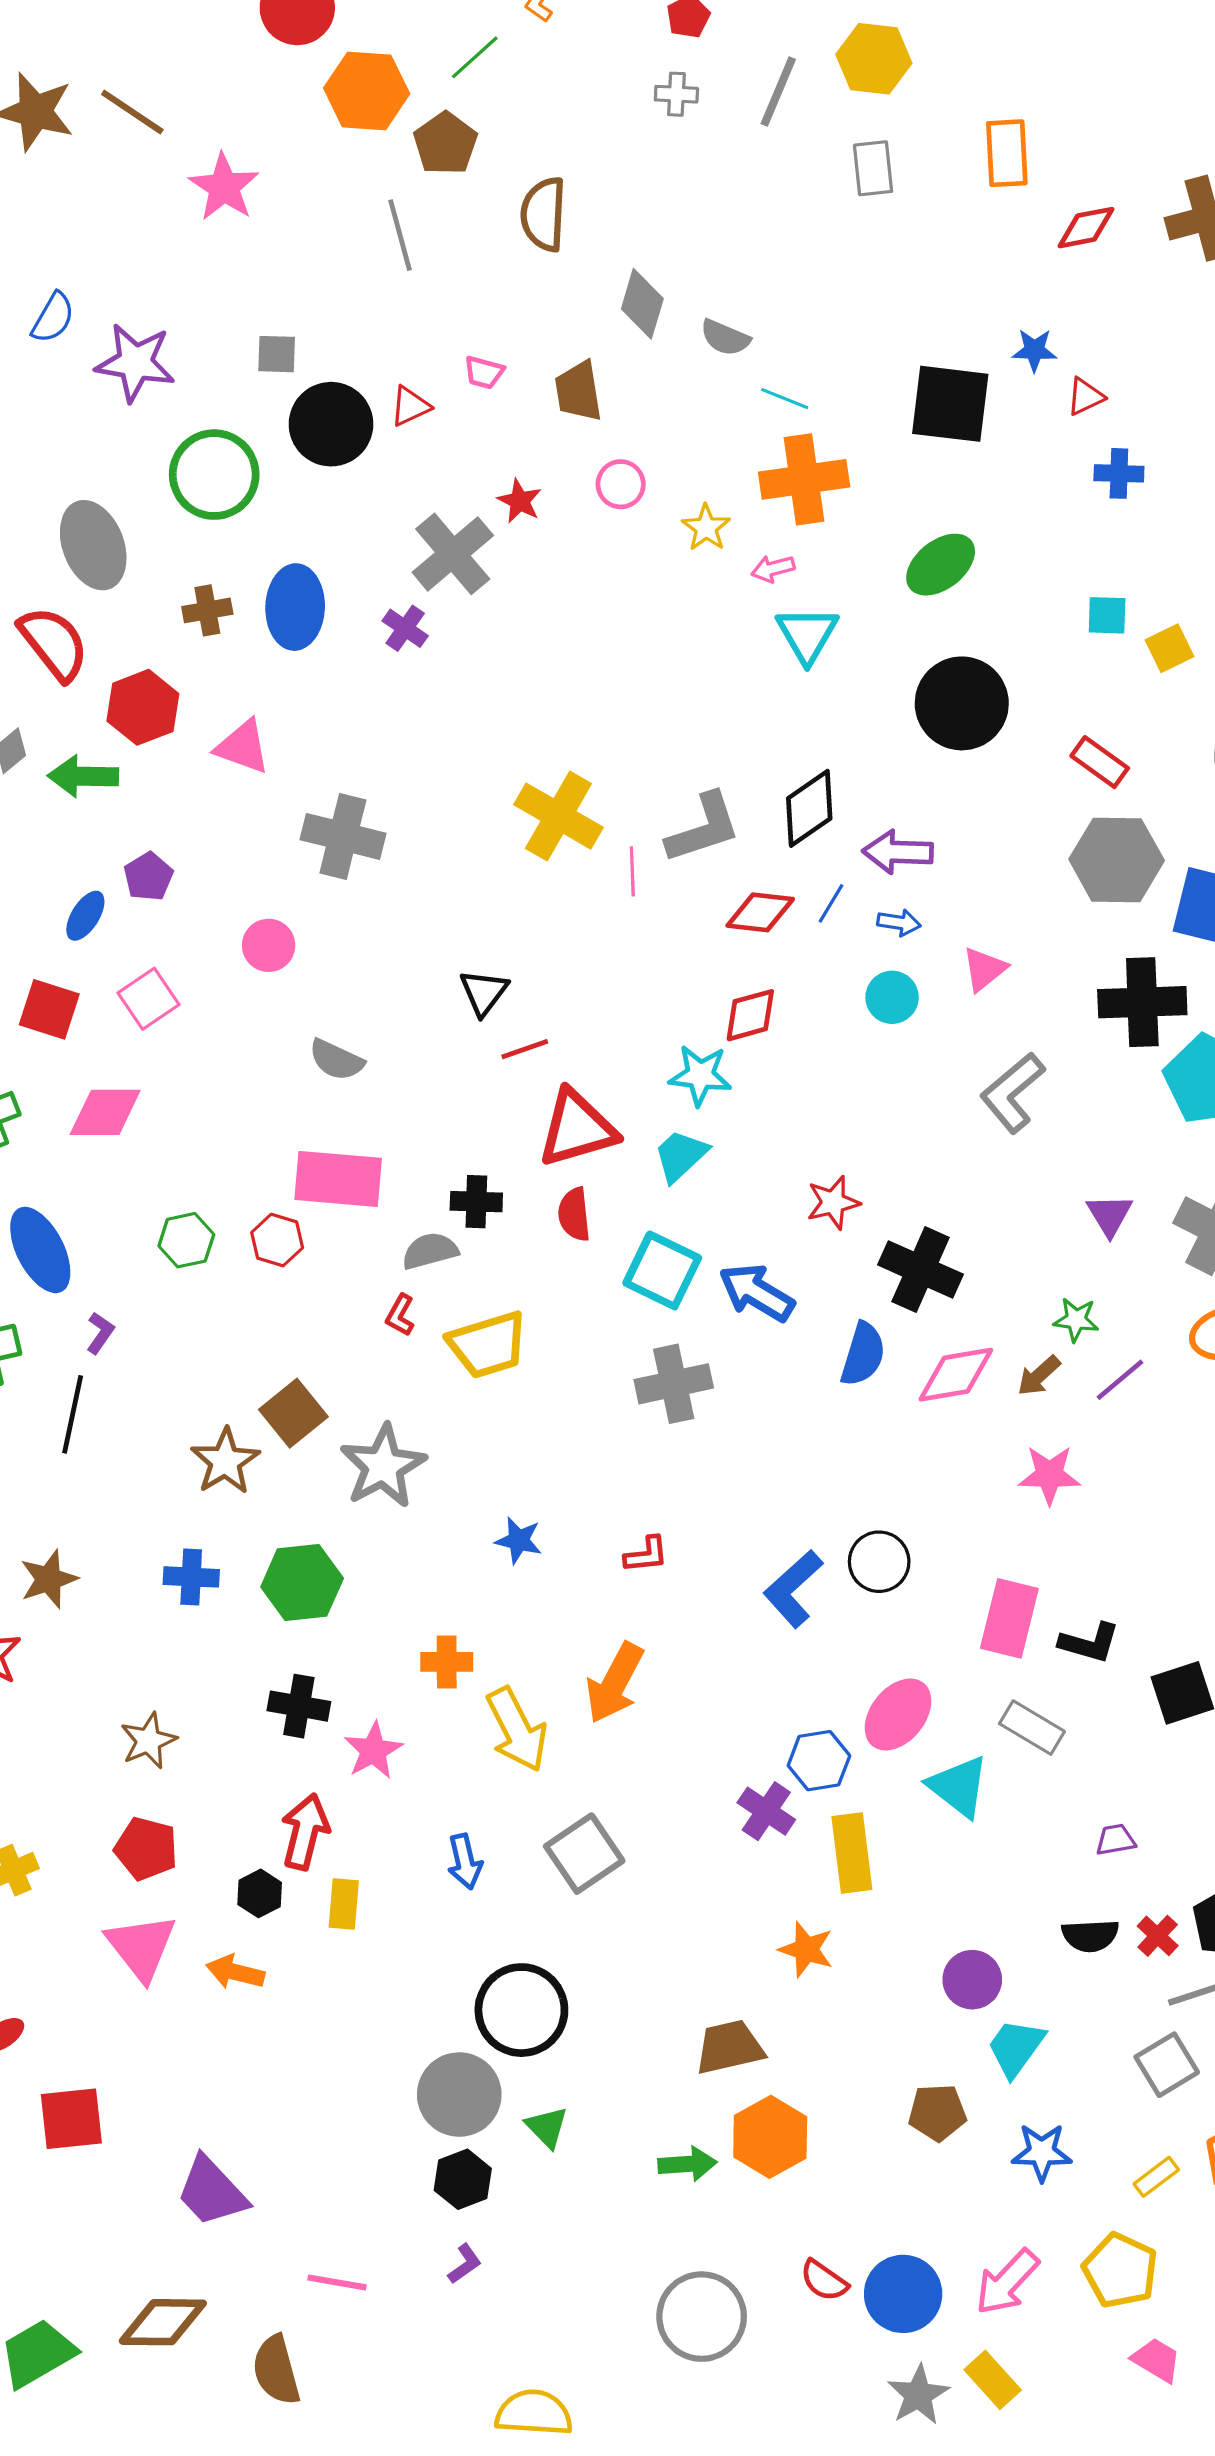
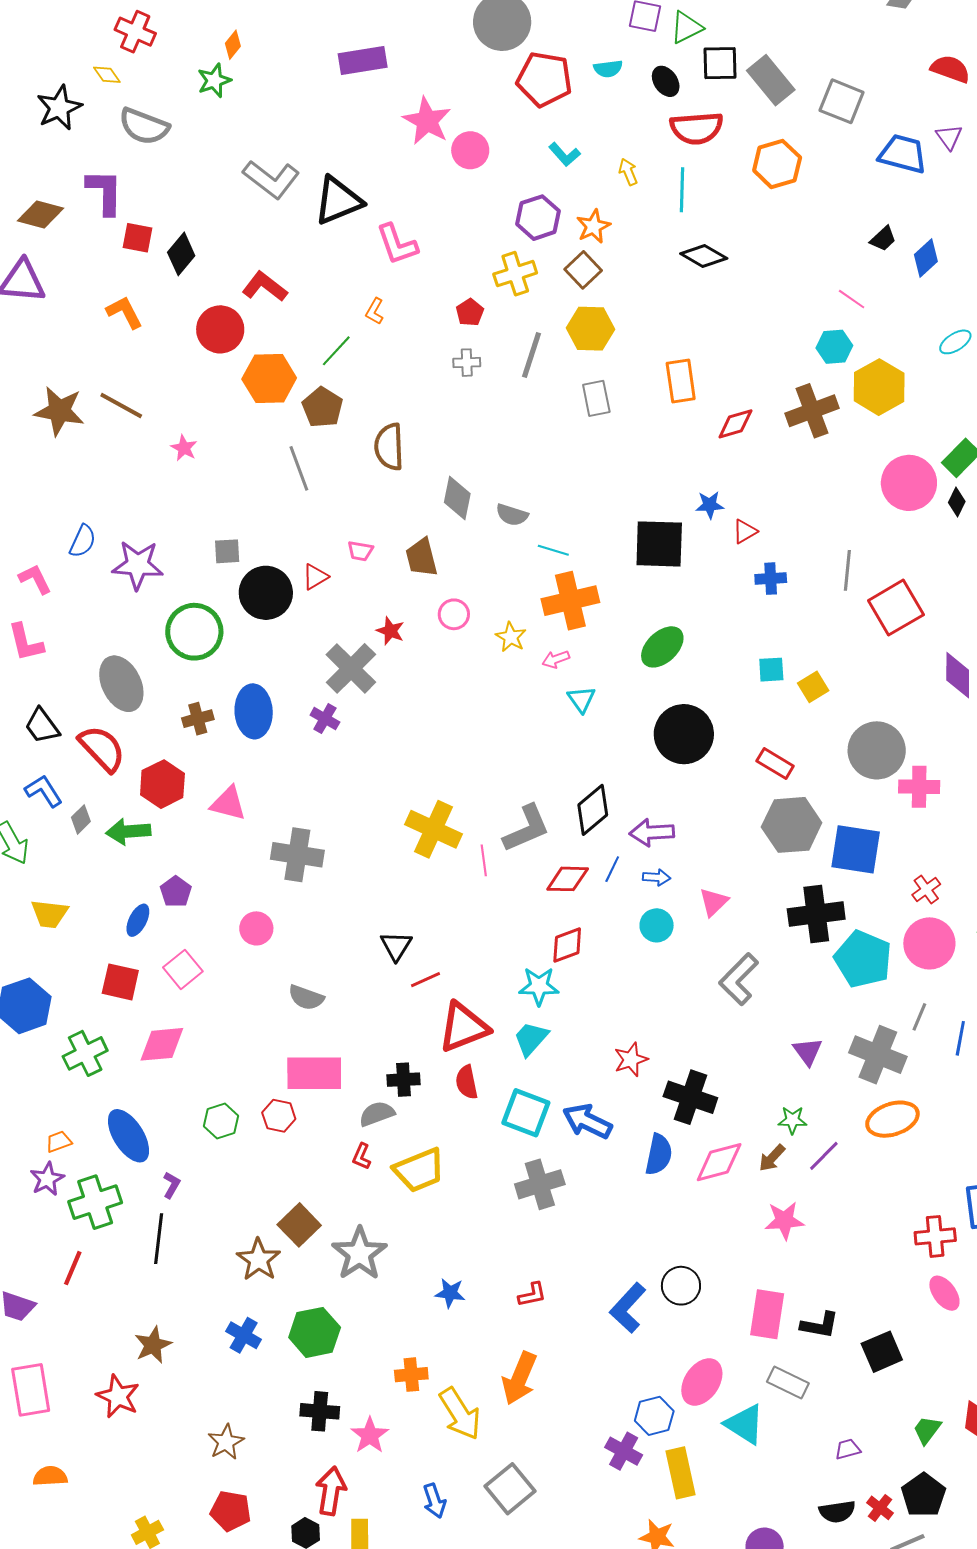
pink star: (224, 187) -> (184, 448), size x0.6
cyan triangle: (807, 635) -> (581, 699), size x0.7
blue cross: (191, 1577) -> (244, 1335), turned 32

